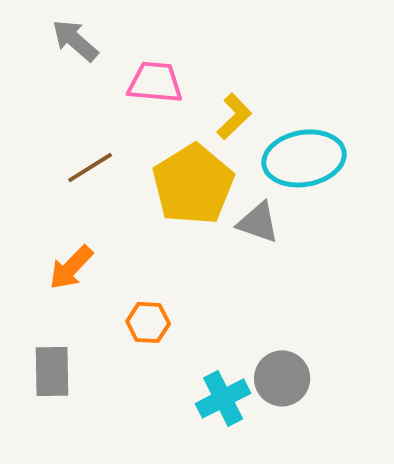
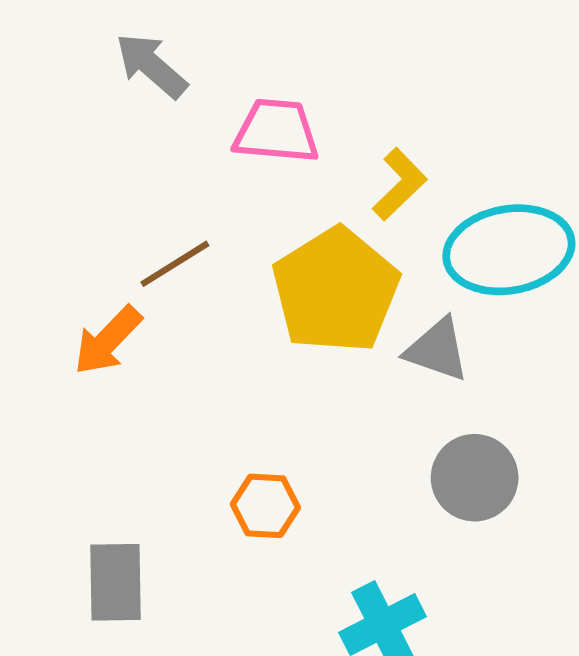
orange arrow: (71, 267) -> (108, 340), moved
gray circle: (282, 378) -> (475, 478), moved

